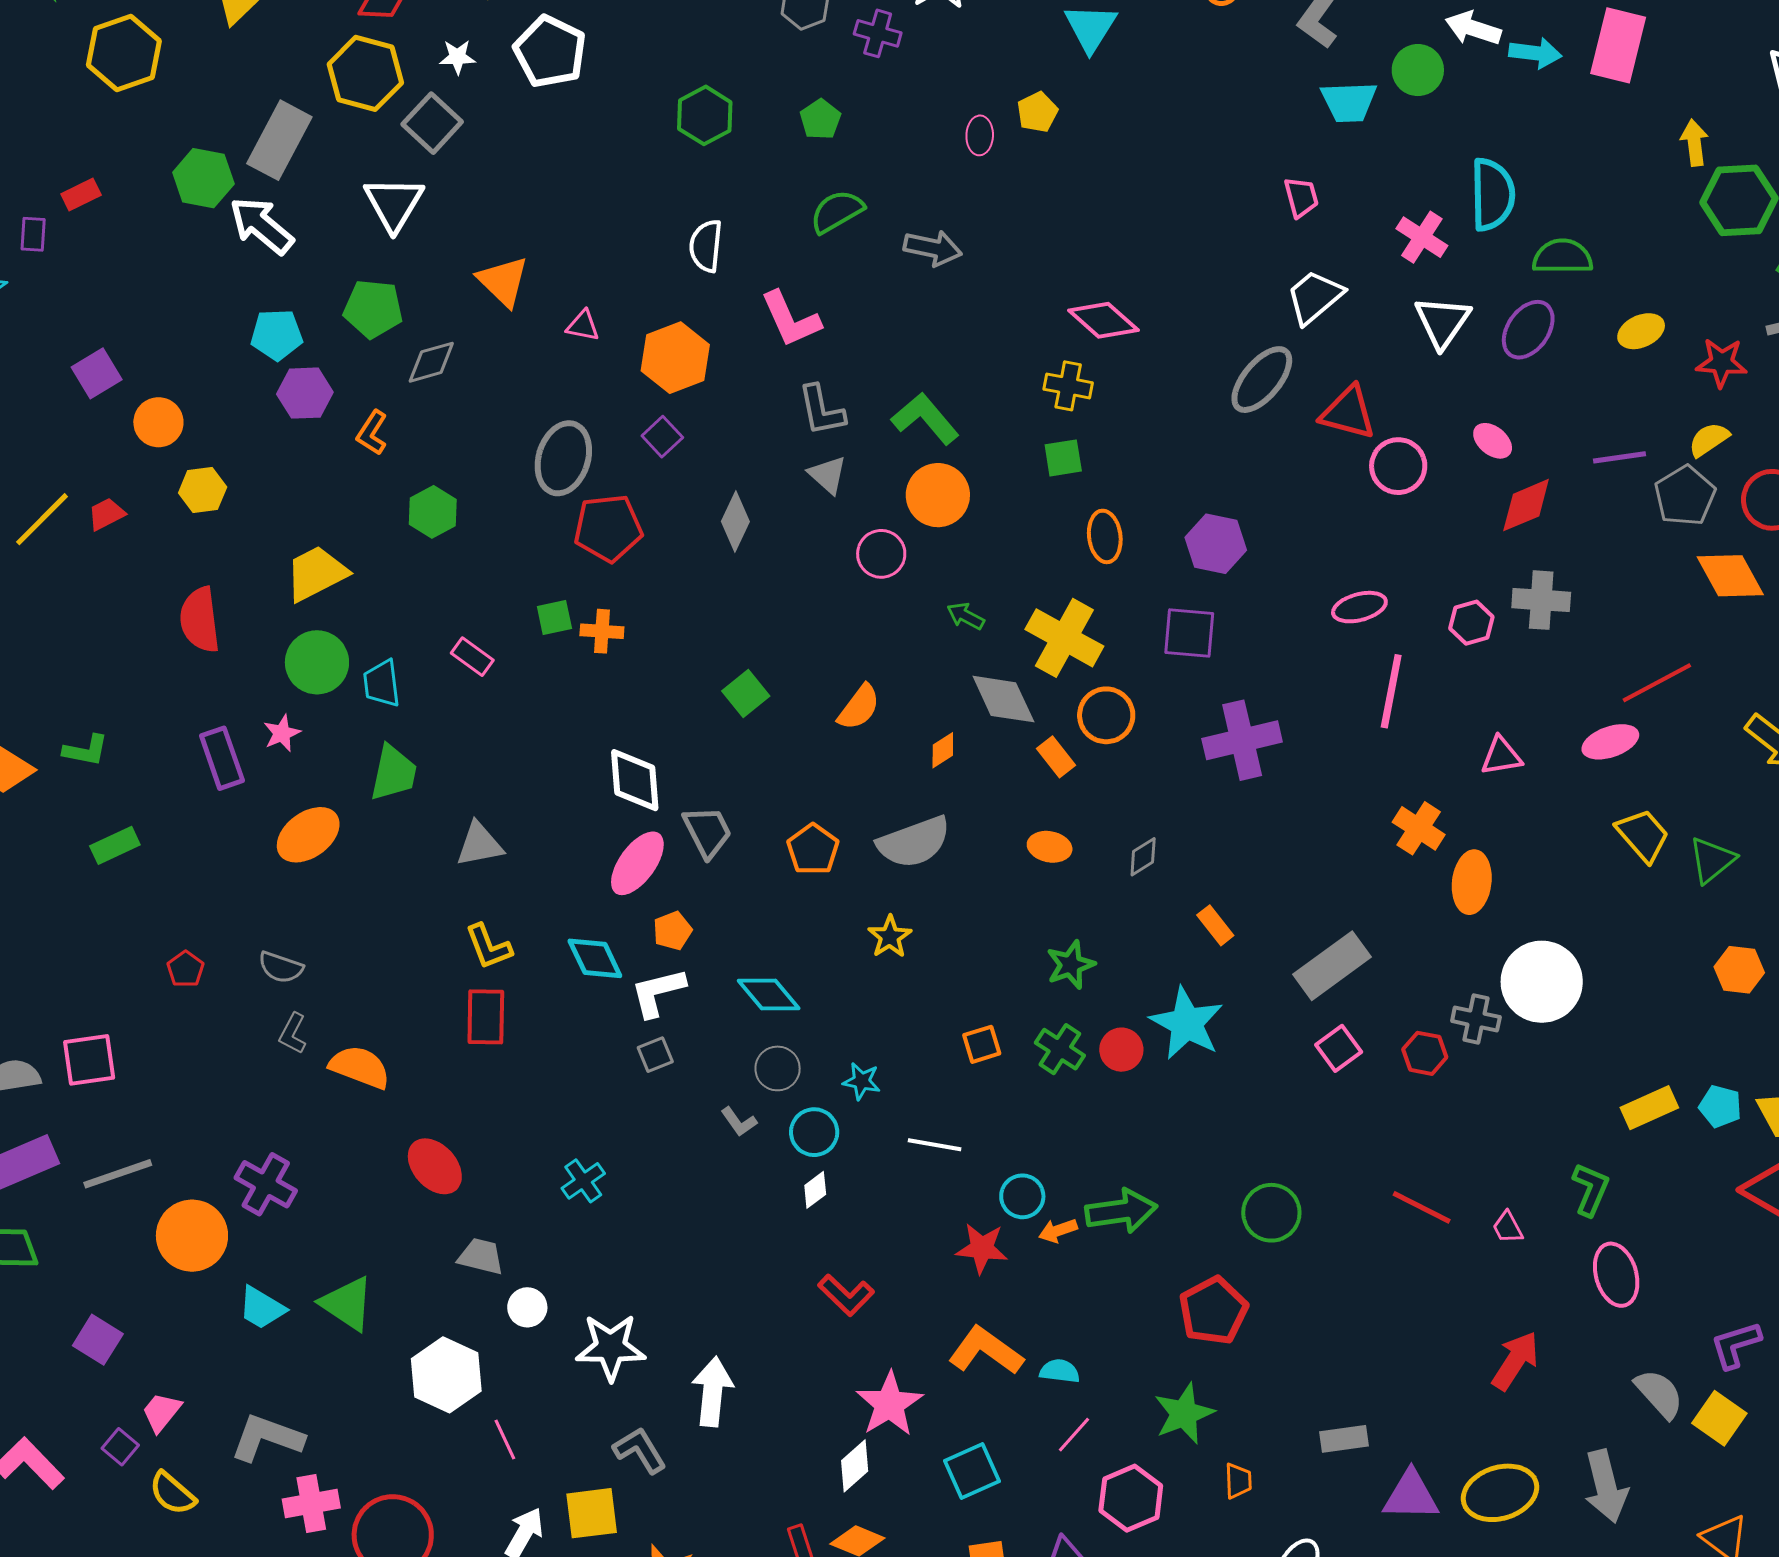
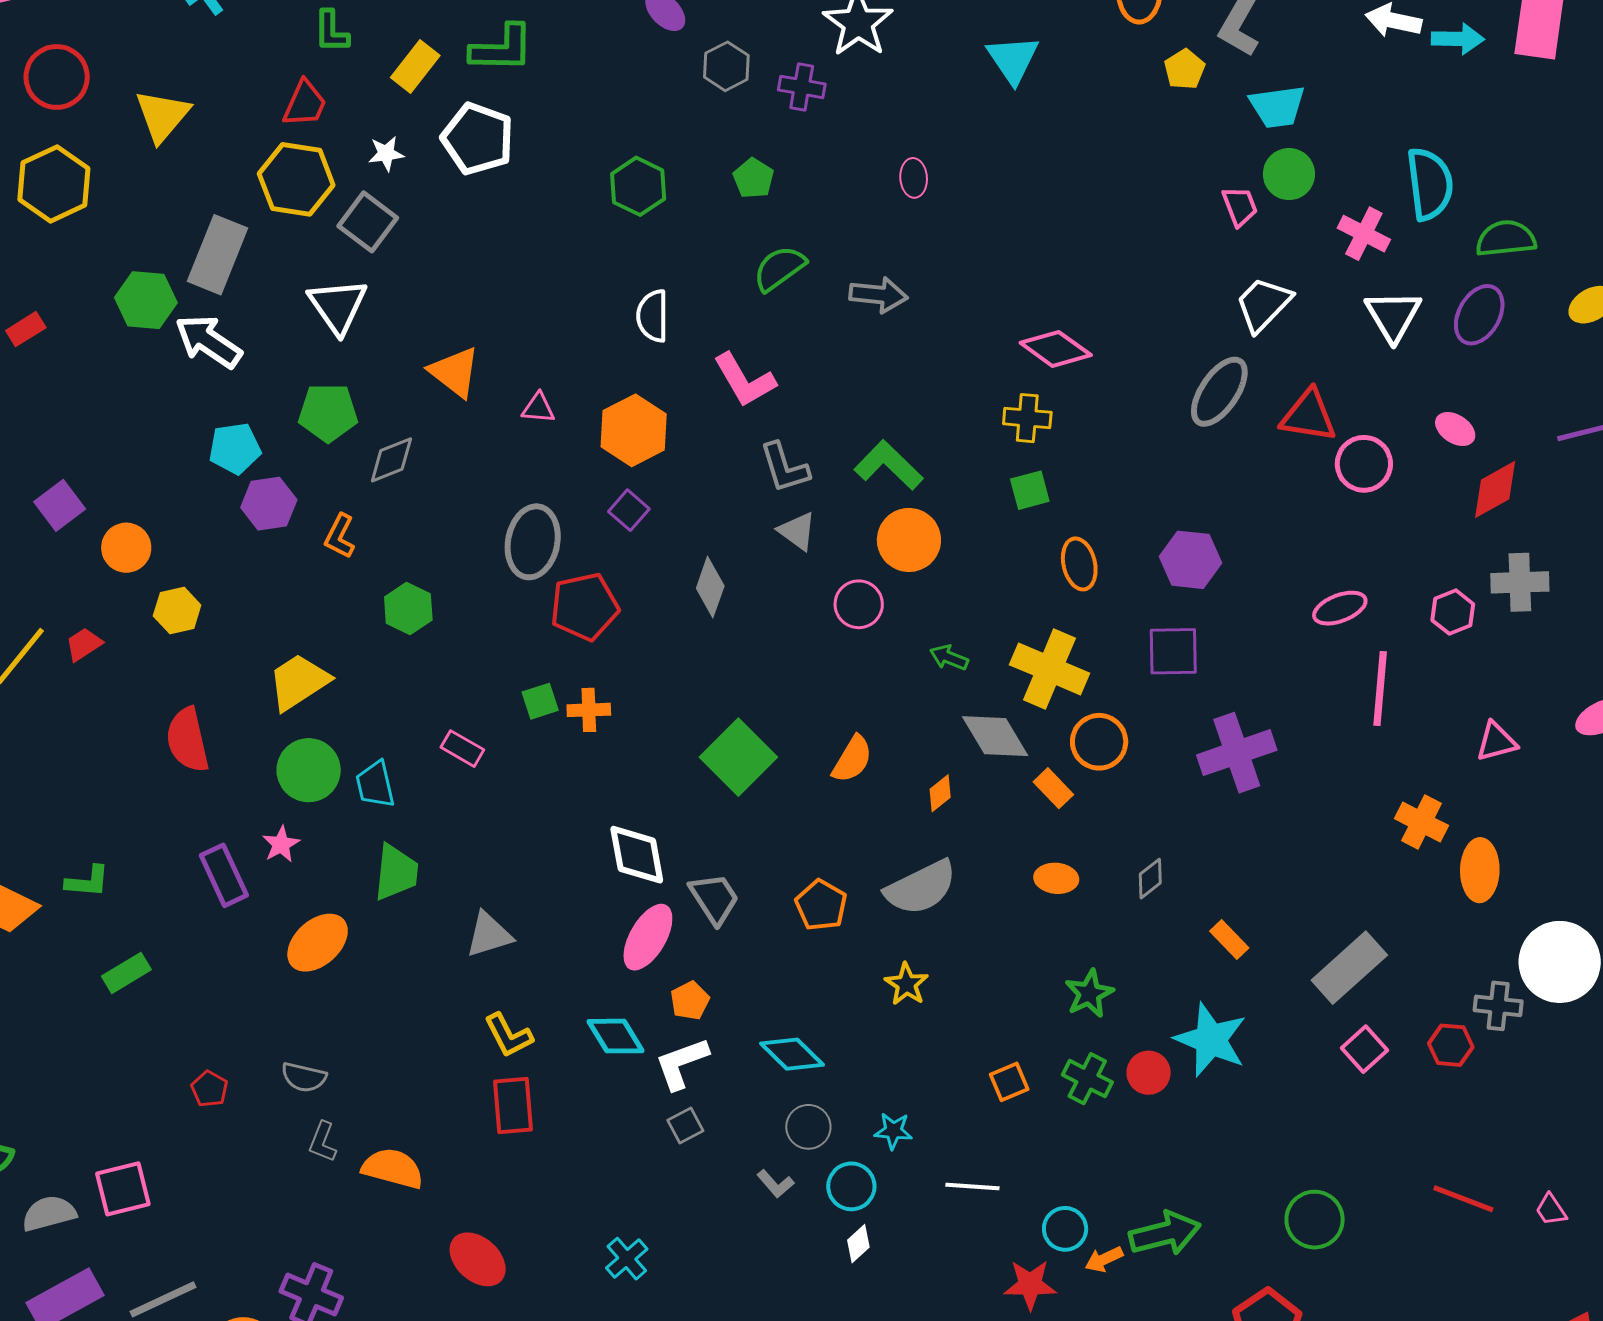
green circle: (1418, 70) -> (1289, 174), moved
yellow pentagon: (1037, 112) -> (1185, 69), moved
green square: (746, 694) -> (738, 757), size x1.6

